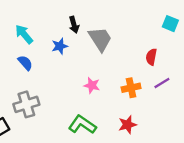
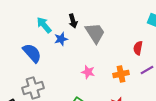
cyan arrow: (24, 34) -> (44, 25), moved
blue semicircle: (25, 63) -> (32, 53), size x1.5

